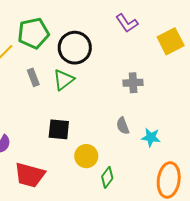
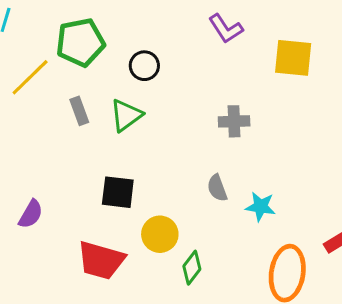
yellow square: (171, 41) -> (293, 58), turned 32
black circle: (75, 48) -> (144, 66), size x0.6
red trapezoid: (30, 175) -> (101, 260), moved

